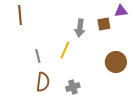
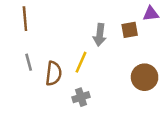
gray line: (38, 56) -> (29, 62), moved
brown semicircle: (43, 82) -> (54, 73), moved
gray cross: (73, 87) -> (81, 97), moved

